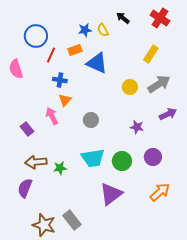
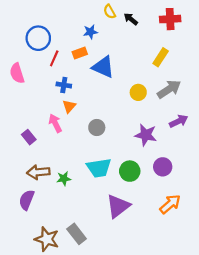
red cross: (160, 18) -> (170, 19), turned -36
yellow semicircle: (103, 30) -> (110, 12), moved
purple star: (137, 127) -> (146, 135), size x1.5

